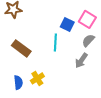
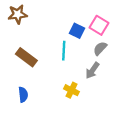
yellow cross: (37, 78) -> (72, 90), moved, turned -32

